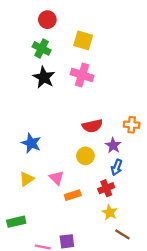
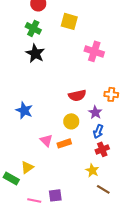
pink cross: (82, 75) -> (94, 51), moved
yellow triangle: (27, 179) -> (27, 167), moved
red cross: (106, 188) -> (102, 149), moved
orange rectangle: (73, 195) -> (64, 143), moved
green rectangle: (16, 222) -> (11, 178), turned 42

